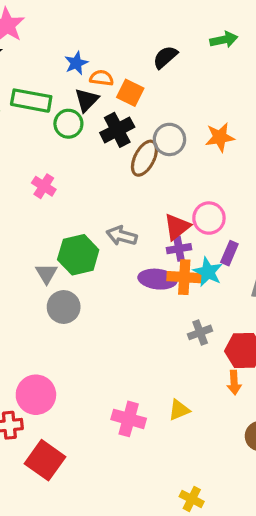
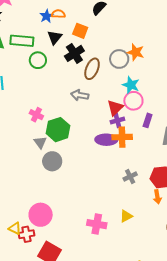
orange semicircle: (102, 78) -> (58, 14), moved
green circle: (68, 124) -> (38, 60), moved
orange star: (220, 137) -> (136, 52), turned 30
gray circle: (169, 139) -> (119, 59), moved
pink cross: (44, 186) -> (36, 115), moved
gray arrow: (122, 236) -> (80, 95), moved
cyan star: (208, 272) -> (131, 85), moved
gray cross: (200, 332) -> (130, 176), moved

